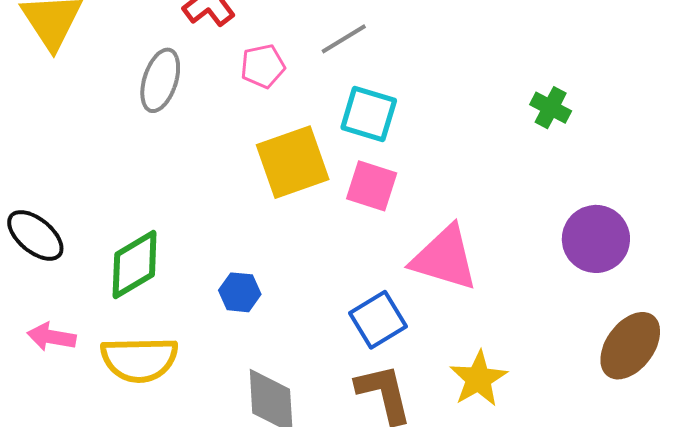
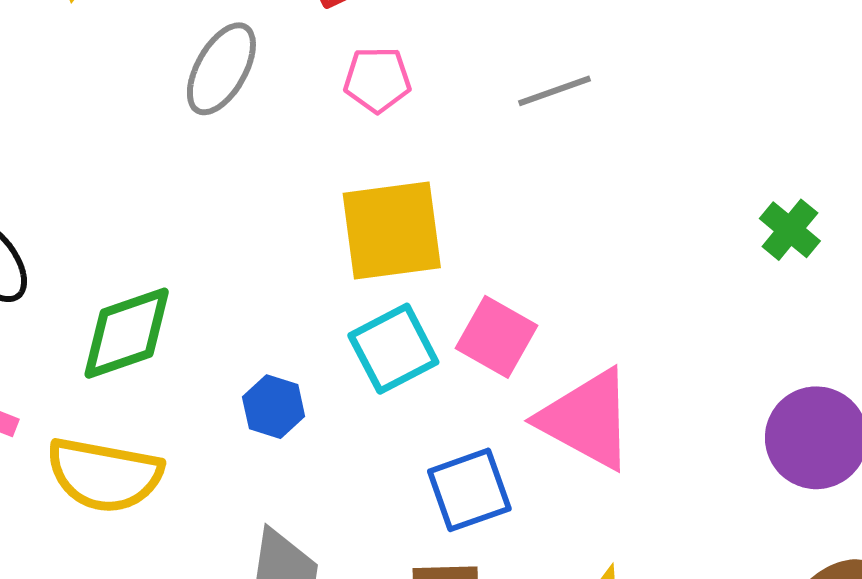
gray line: (344, 39) -> (554, 91), moved
cyan square: (369, 114) -> (393, 349), moved, turned 34
pink square: (372, 186) -> (496, 337), moved

